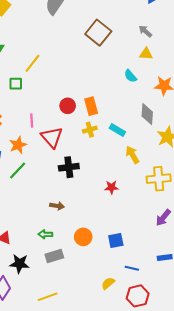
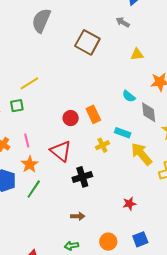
gray arrow: (145, 31) -> (123, 22), moved
yellow line: (32, 63) -> (29, 83), turned 30
cyan semicircle: (130, 76) -> (129, 96), moved
pink line: (32, 121) -> (27, 141), moved
yellow cross: (90, 130) -> (102, 145), moved
yellow arrow: (132, 155) -> (141, 154), size x1.4
red star: (111, 187) -> (129, 204), moved

